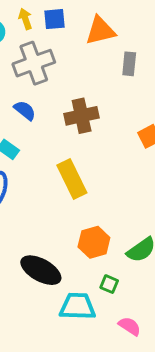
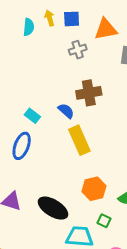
gray cross: (34, 63) -> (78, 50), moved, size x0.6
blue semicircle: (25, 110) -> (66, 111), moved

